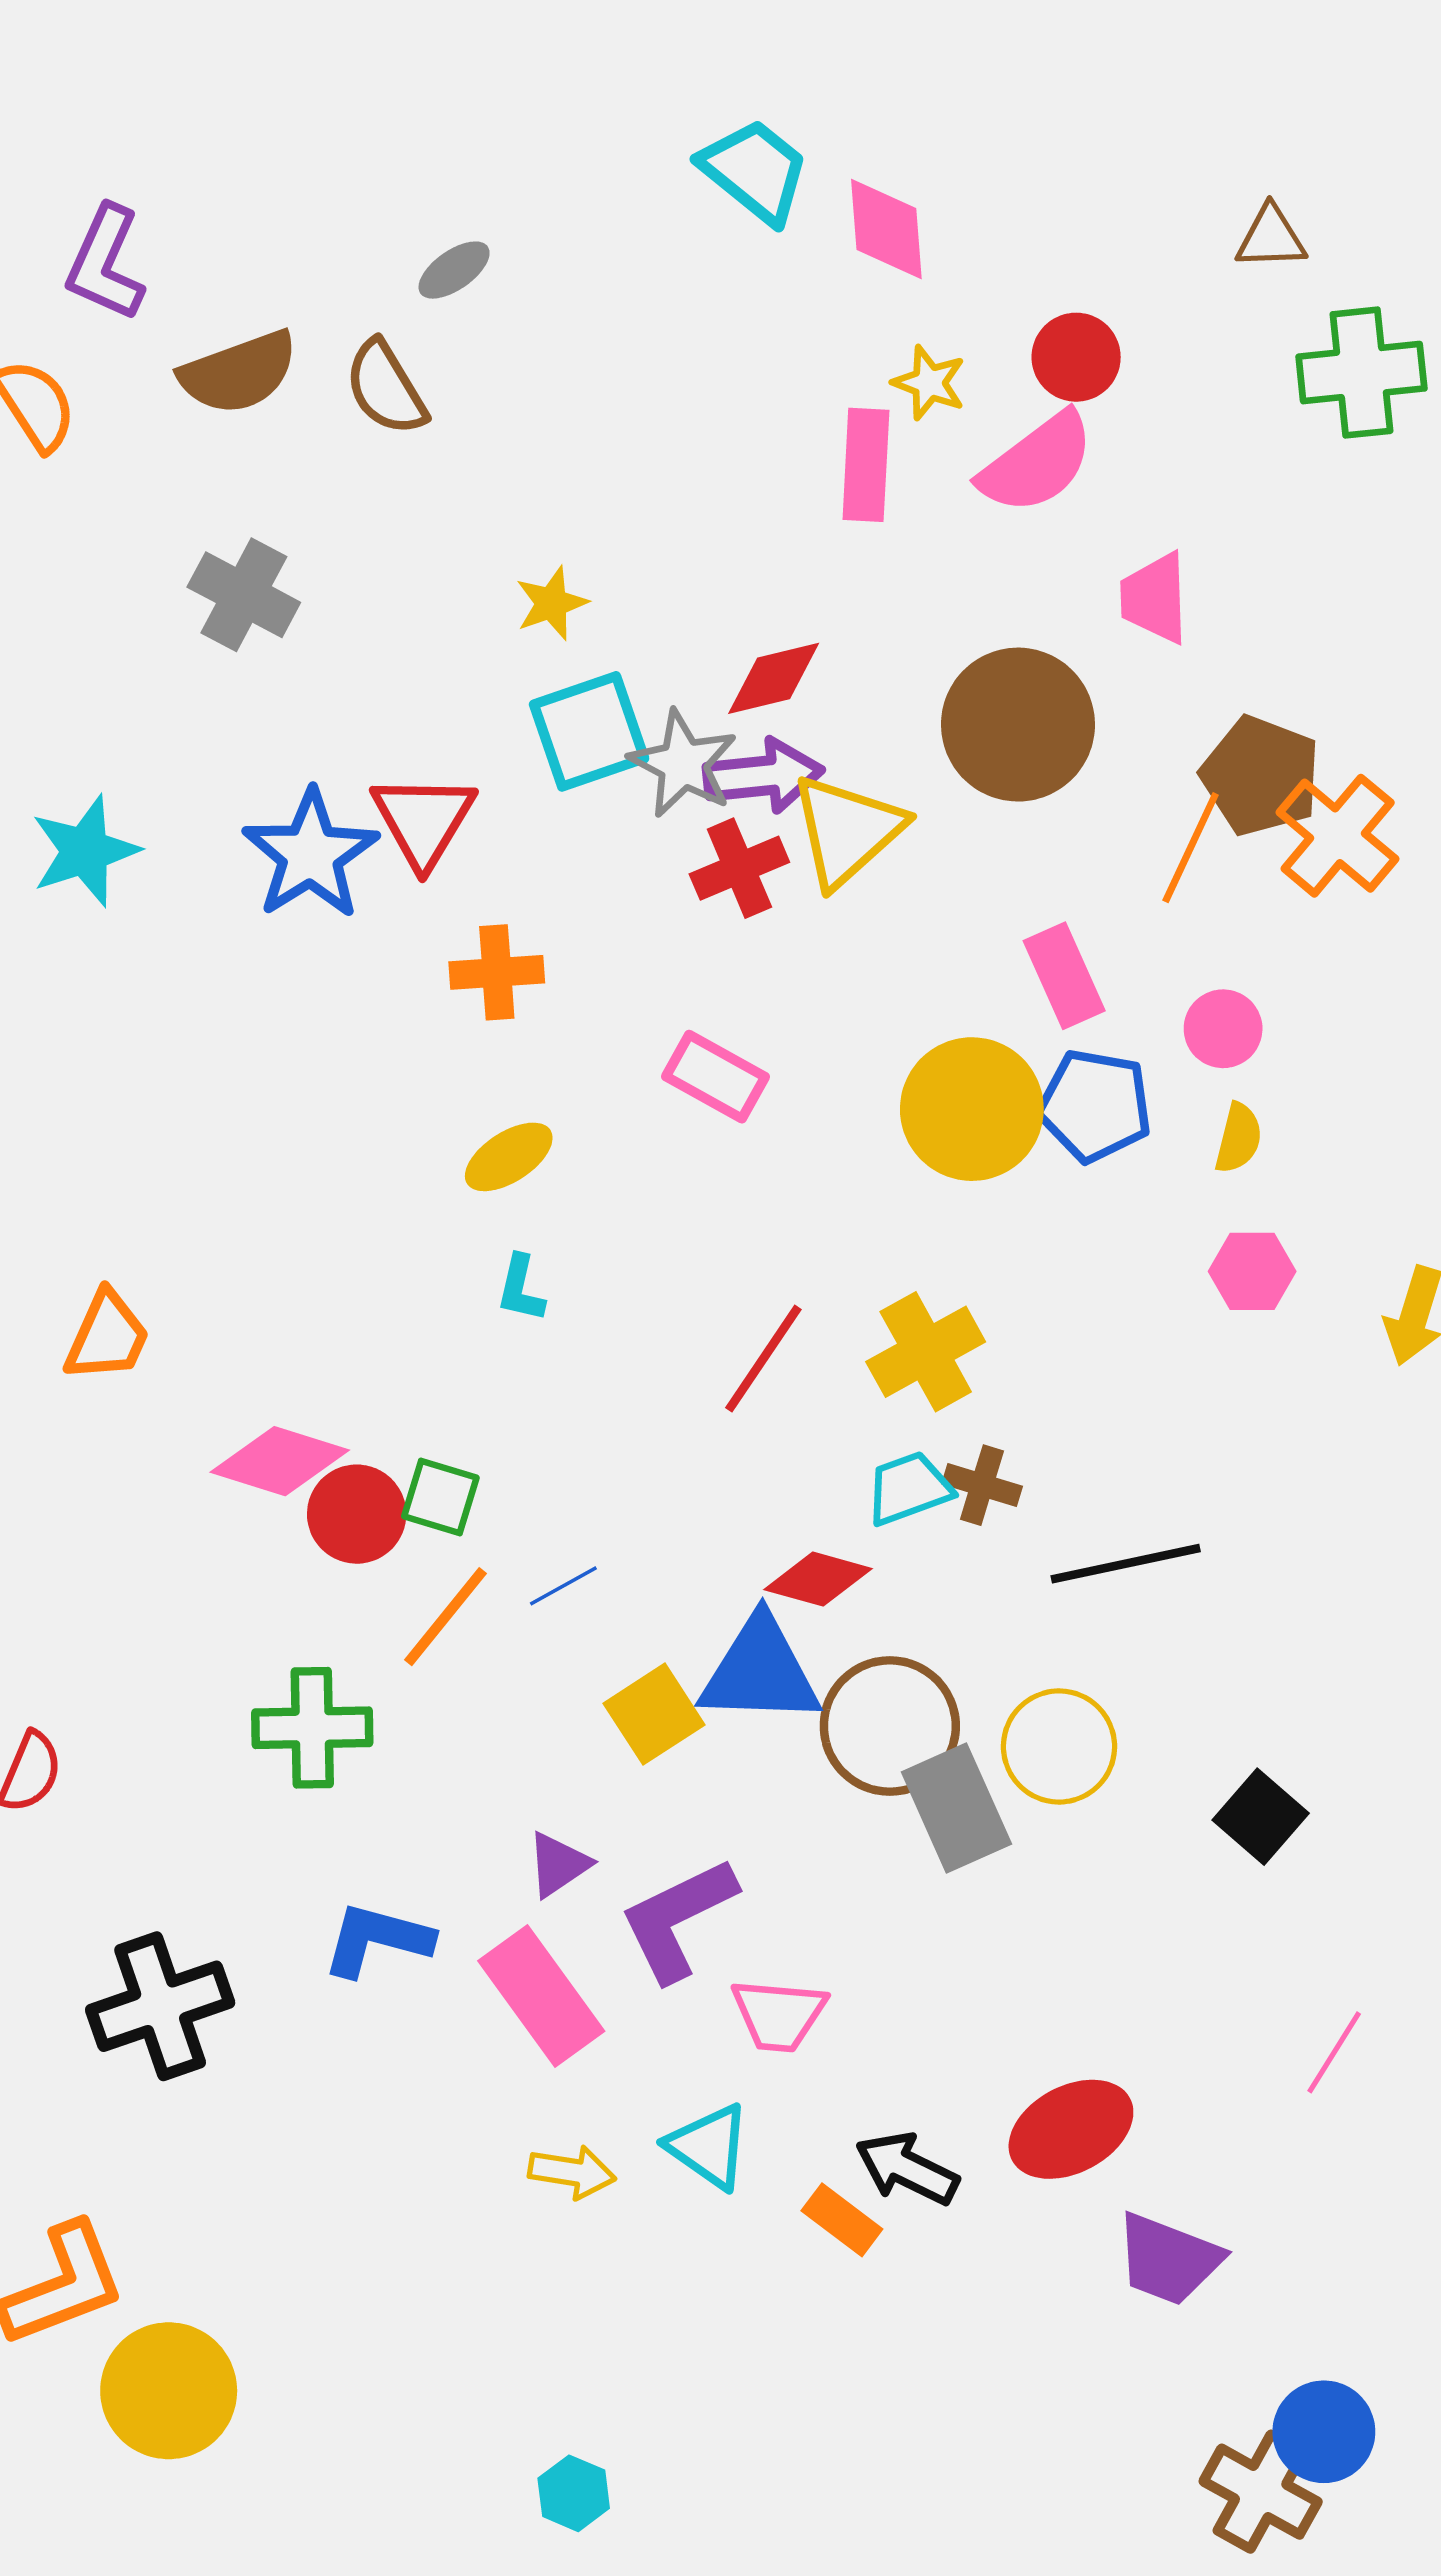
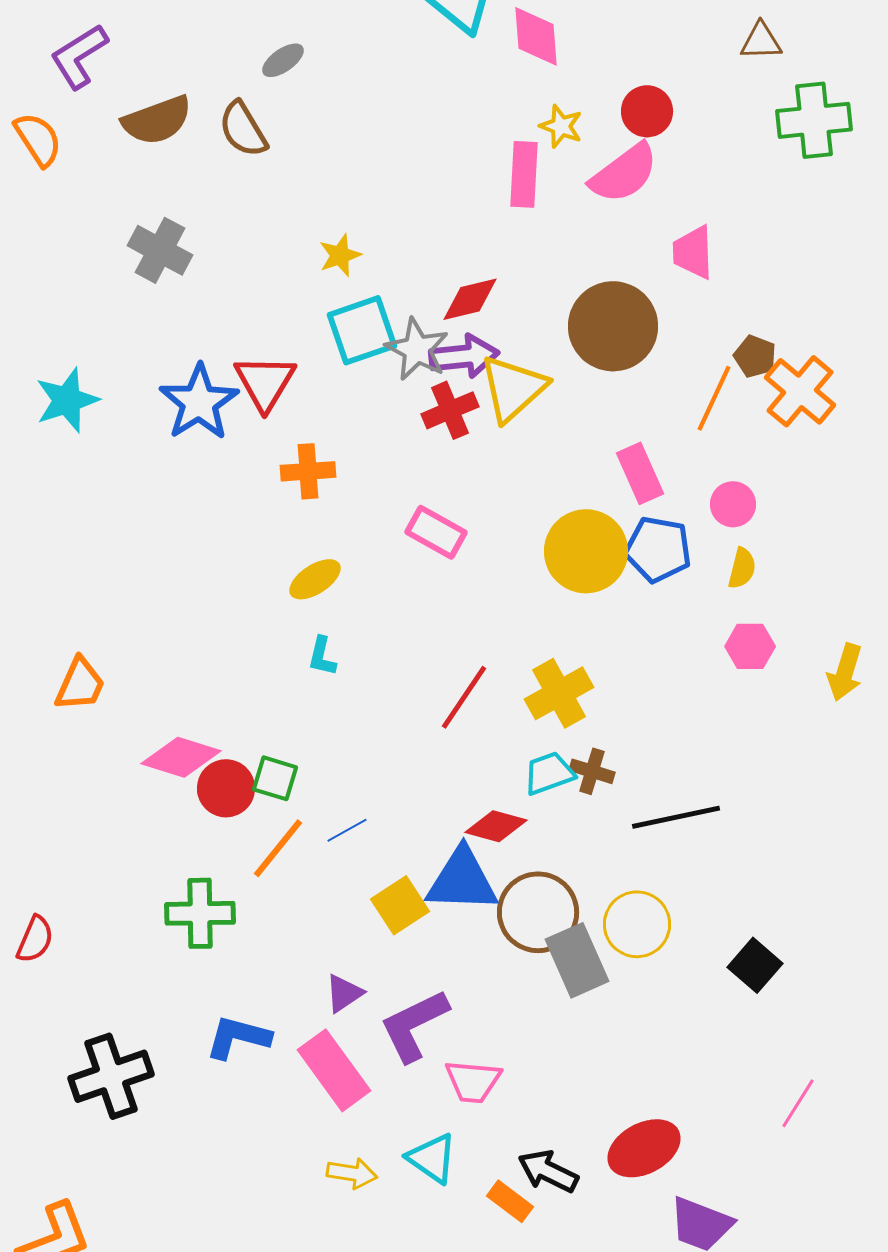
purple L-shape: (105, 263) -> (79, 56), turned 34
brown pentagon: (1261, 776) -> (755, 356), size x0.6

